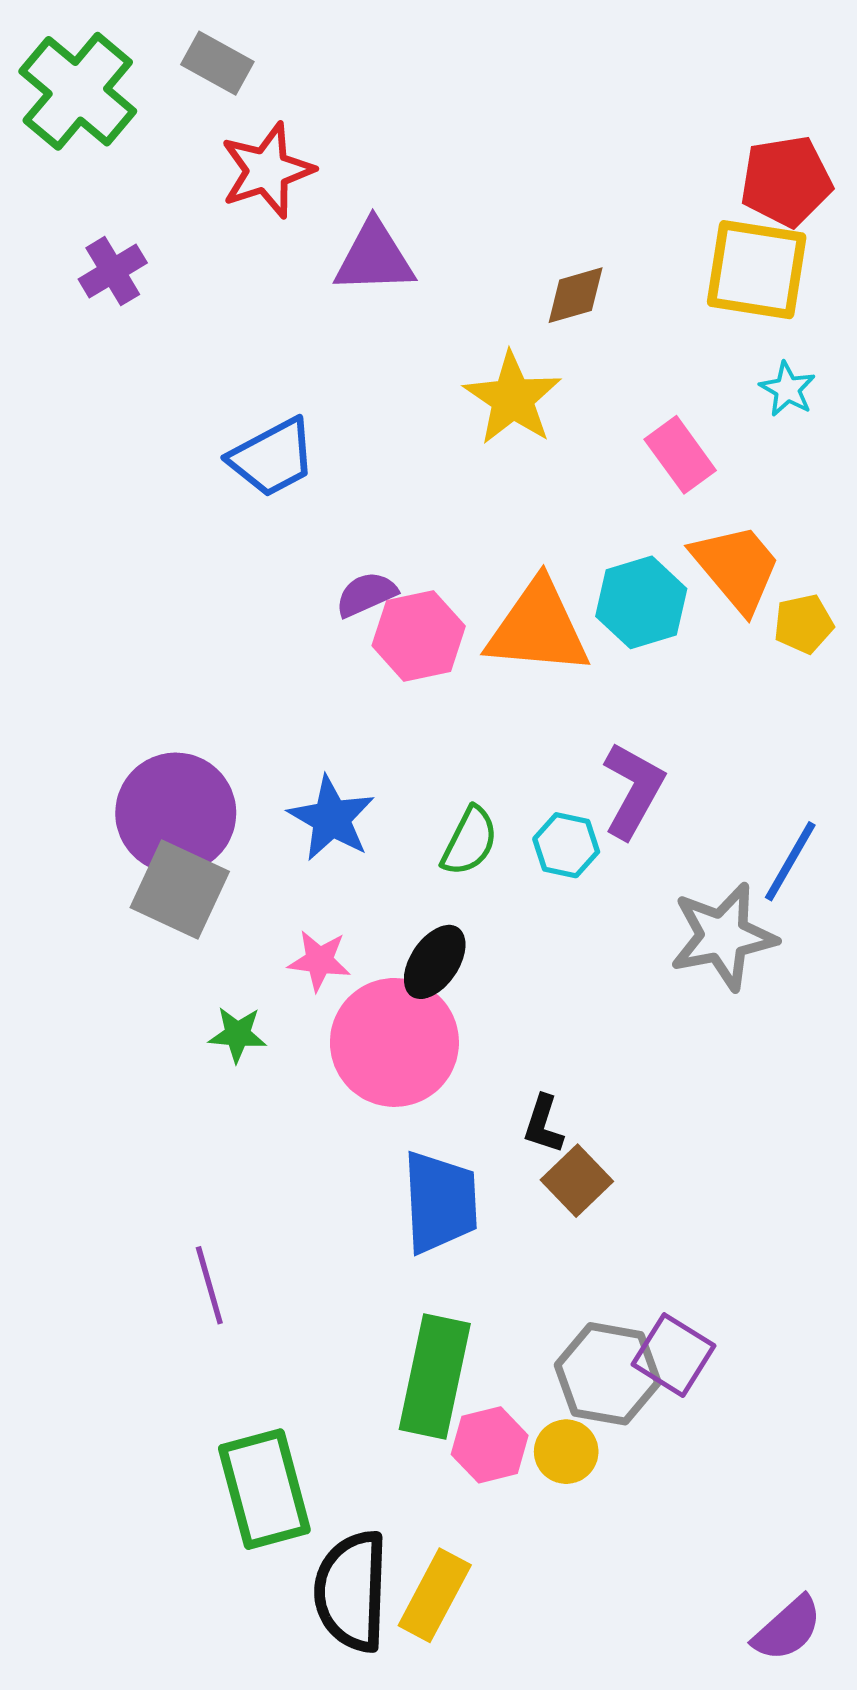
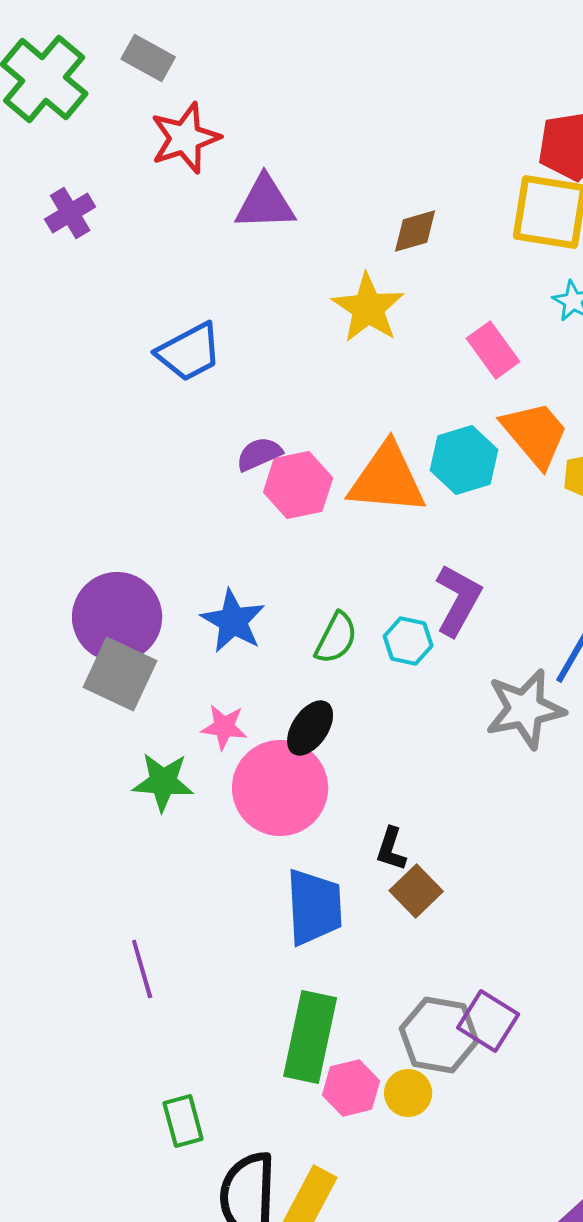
green star: (237, 1034) -> (163, 782), size x1.4
green rectangle: (264, 1489) -> (183, 1121), size x0.6

